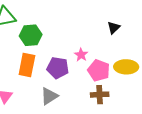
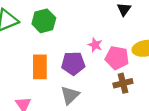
green hexagon: (31, 35) -> (44, 21), moved

